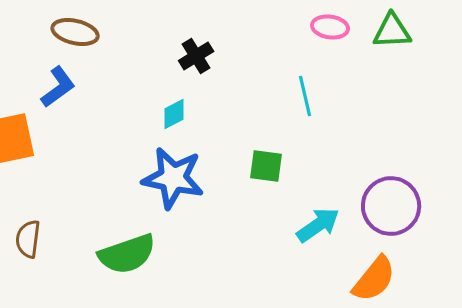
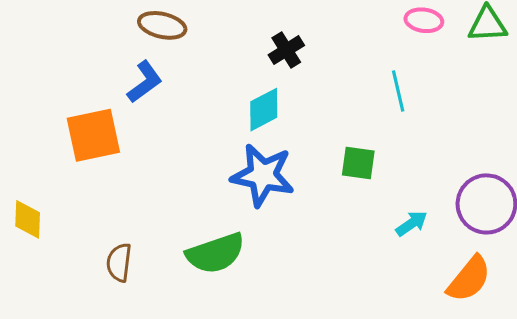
cyan diamond: (174, 114) -> (264, 110), size x1.4
cyan arrow: (318, 225) -> (412, 223), size x0.7
brown semicircle: (28, 239) -> (119, 262), moved

